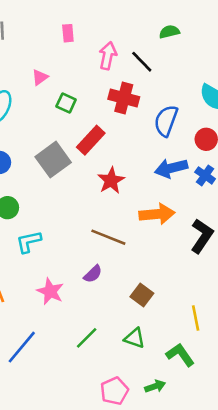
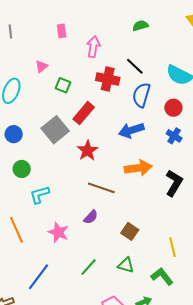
black line: (142, 62) -> (135, 66), moved
blue arrow: (171, 168) -> (131, 130), moved
red star: (111, 181) -> (87, 151), moved

